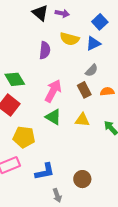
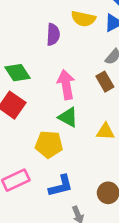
pink arrow: (53, 91) -> (66, 85), turned -35
yellow triangle: (82, 120) -> (105, 132), moved
yellow pentagon: (24, 137) -> (49, 144), moved

